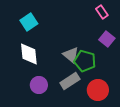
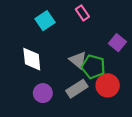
pink rectangle: (102, 12) -> (82, 13), moved
cyan square: (29, 22) -> (45, 21), moved
red circle: (98, 90) -> (108, 85), moved

